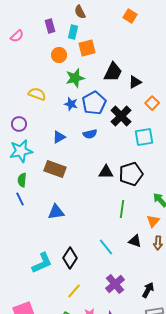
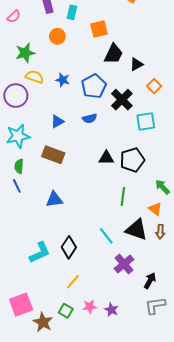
orange square: (87, 48) -> (99, 29), moved
green star: (75, 78) -> (25, 53), moved
blue star: (71, 104) -> (63, 80), moved
purple circle: (19, 124) -> (16, 96), moved, size x1.5
orange triangle: (153, 221) -> (155, 209), turned -32
black triangle: (135, 241) -> (136, 230), size x1.6
purple cross: (115, 284) -> (124, 264), moved

